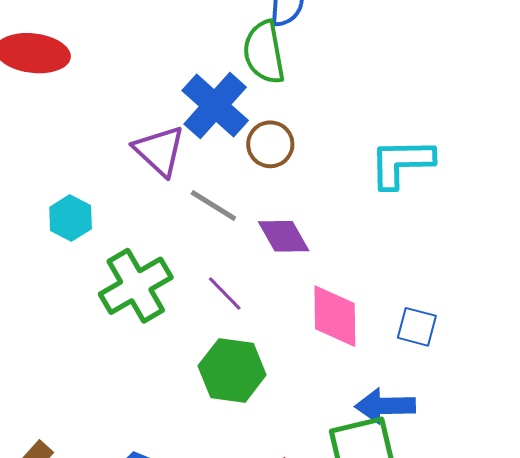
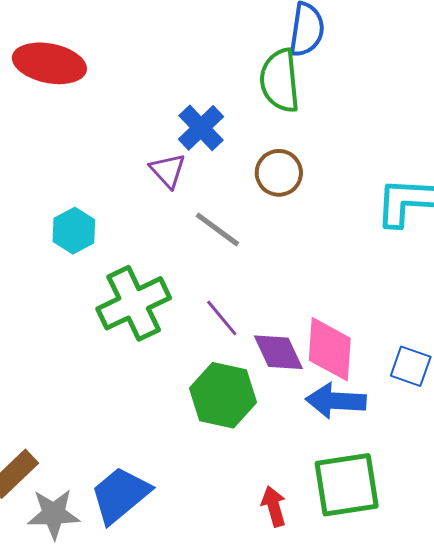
blue cross: (215, 106) -> (201, 128), moved, size x0.7
purple triangle: (159, 151) -> (168, 171), size x0.7
purple diamond: (284, 236) -> (278, 352), moved
blue arrow: (385, 406) -> (336, 401), moved

